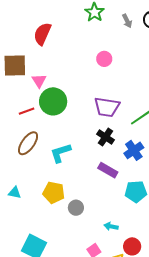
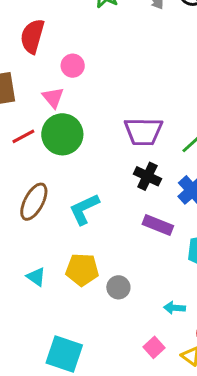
pink circle: (104, 59) -> (73, 66), moved
pink triangle: (39, 81) -> (53, 98), moved
red line: (27, 111) -> (23, 136), moved
cyan triangle: (15, 193) -> (36, 277), moved, turned 32

